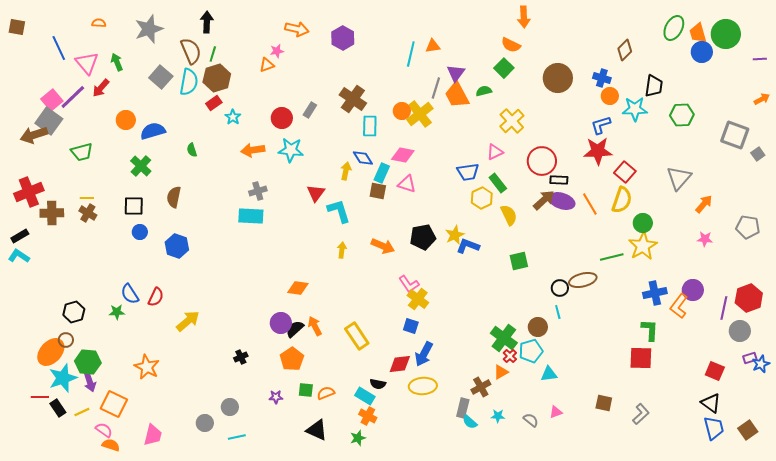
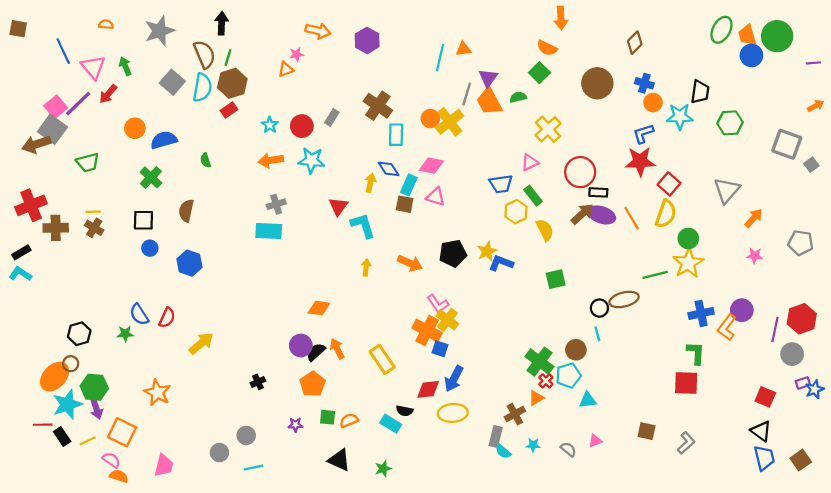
brown diamond: (625, 50) -> (635, 43), moved
cyan star: (233, 117) -> (270, 125), moved
orange cross: (368, 416) -> (427, 331), moved, size x1.5

